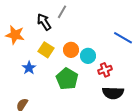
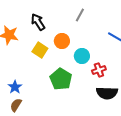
gray line: (62, 12) -> (80, 15), moved
orange circle: (71, 50) -> (62, 41), moved
blue star: (29, 68) -> (15, 87), moved

